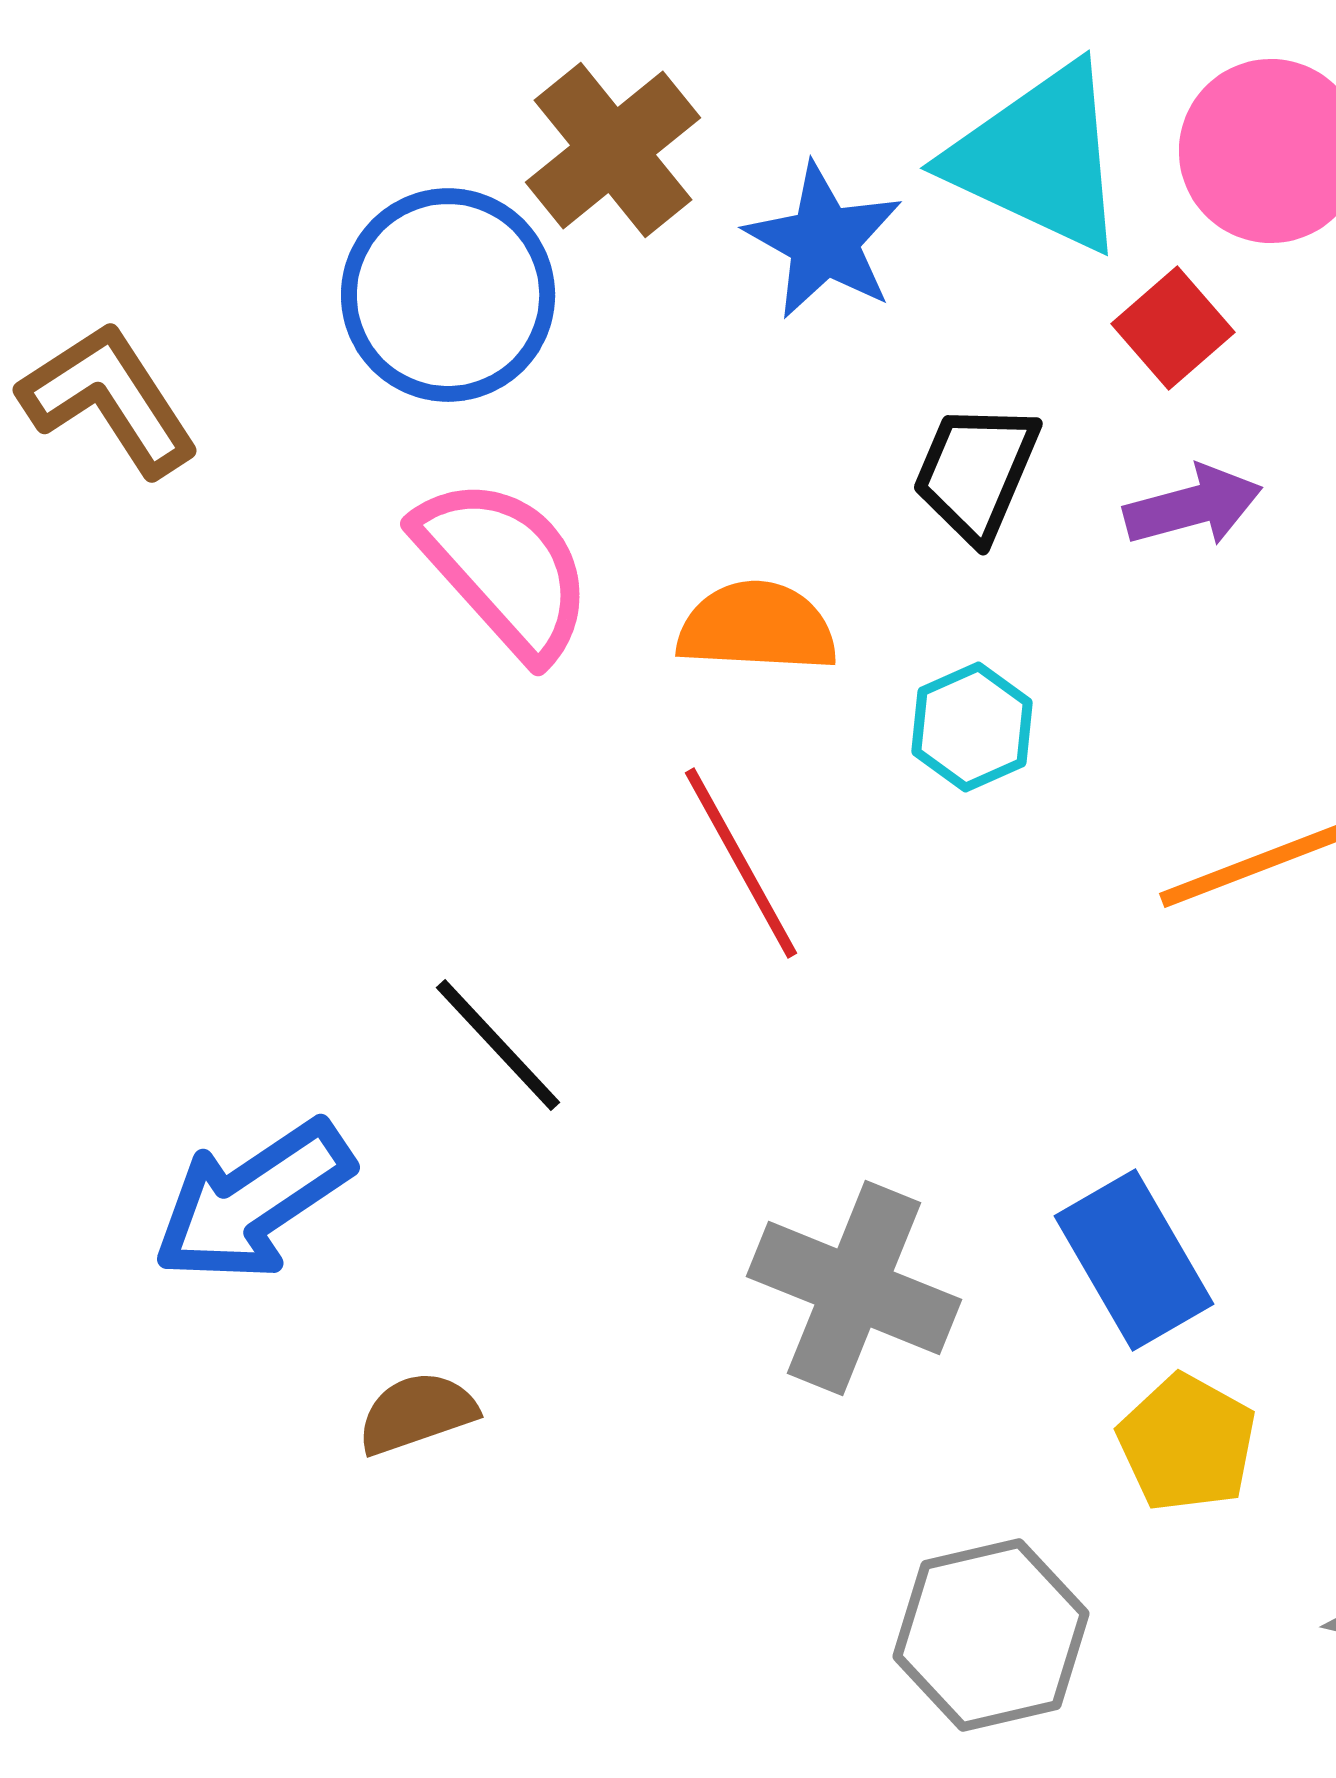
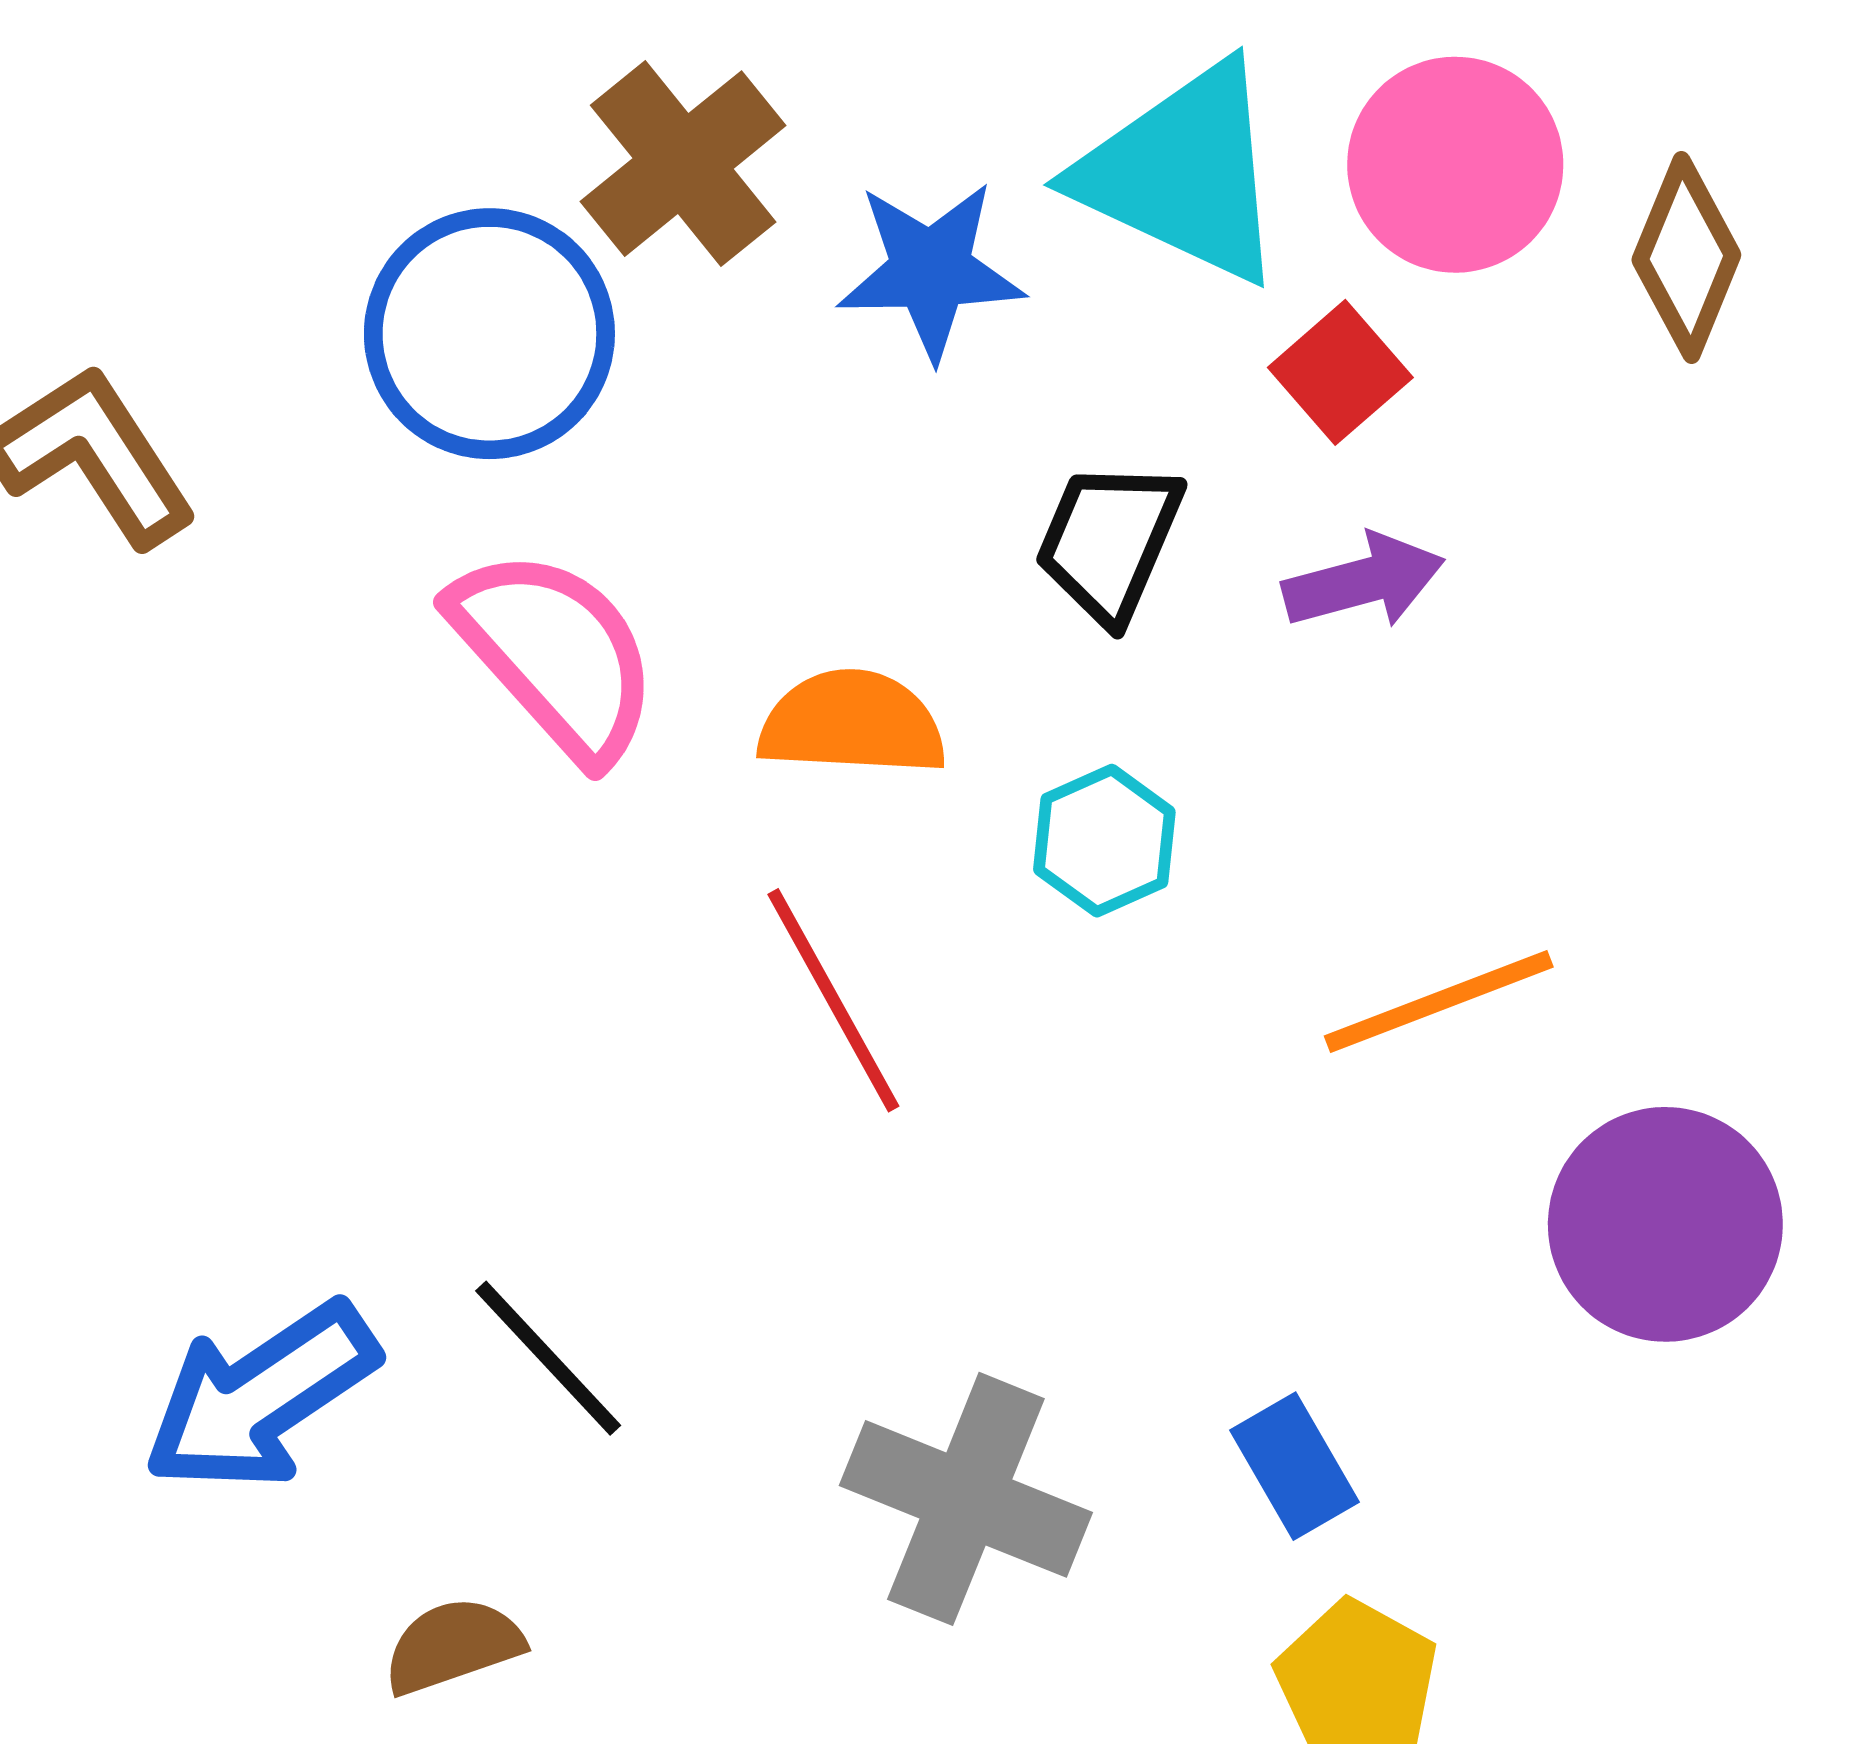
blue star: (824, 241) -> (931, 270), turned -30
black line: (498, 1045) -> (548, 1358), moved
blue rectangle: (1134, 1260) -> (1294, 1466), size x0.7

